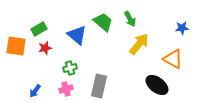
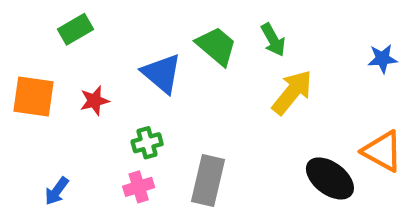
green rectangle: (39, 29) -> (76, 29), moved
orange triangle: (173, 59) -> (382, 151), moved
blue arrow: (35, 91) -> (57, 191), moved

